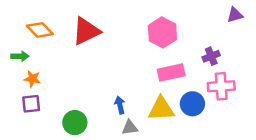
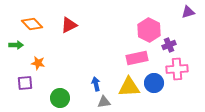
red triangle: (86, 31) -> (69, 25), size x0.7
pink hexagon: (162, 32) -> (149, 30), moved
orange star: (32, 79) -> (38, 63), moved

